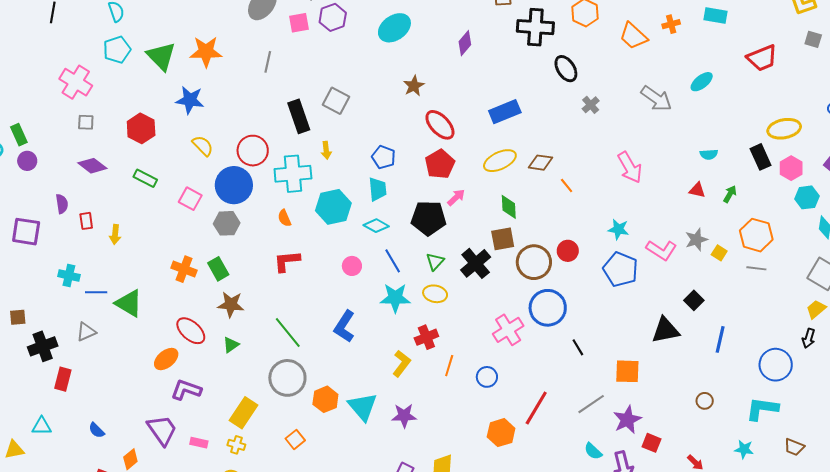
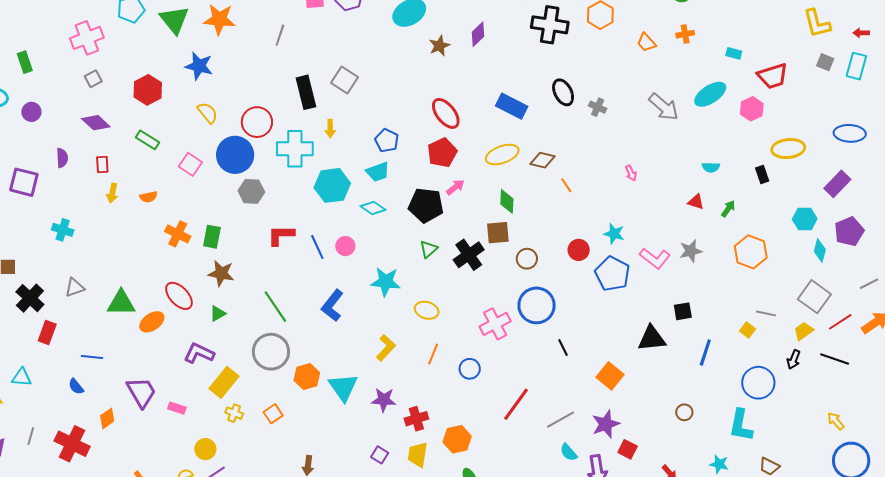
cyan rectangle: (715, 15) -> (734, 53), moved, size x0.7
orange trapezoid: (633, 36) -> (646, 42), size x0.7
black ellipse: (566, 69) -> (563, 92), moved
pink cross: (76, 82) -> (87, 38), turned 32
cyan ellipse: (702, 82) -> (710, 94), size x1.4
brown star: (414, 86) -> (439, 46), moved
gray cross: (591, 105) -> (598, 107), turned -30
blue rectangle: (505, 112) -> (512, 106), turned 44
gray square: (86, 122) -> (93, 79), turned -36
green rectangle: (19, 135) -> (25, 62), moved
black rectangle: (761, 157) -> (762, 174), size x0.7
pink arrow: (630, 167) -> (631, 173), size x0.5
pink hexagon: (791, 168) -> (752, 109), moved
cyan trapezoid: (378, 189) -> (378, 172), turned 70
orange semicircle: (284, 218) -> (148, 197), moved, turned -84
red rectangle: (86, 221) -> (102, 164), moved
gray hexagon: (227, 223) -> (251, 191), moved
red circle: (568, 251) -> (579, 250), moved
yellow square: (719, 253) -> (748, 330), moved
blue line: (393, 261) -> (317, 247), moved
brown circle: (534, 262) -> (527, 259), size x0.6
gray line: (756, 268) -> (766, 313), moved
green rectangle: (218, 269) -> (212, 237), turned 35
blue line: (96, 292) -> (92, 357), moved
yellow ellipse: (435, 294) -> (427, 310), moved
black square: (694, 300) -> (683, 311), turned 30
green triangle: (129, 303) -> (121, 303), moved, turned -36
red cross: (426, 337) -> (416, 419), moved
black cross: (43, 346) -> (30, 298), turned -32
orange square: (627, 371) -> (610, 376), turned 32
purple L-shape: (186, 390) -> (199, 353), moved
gray line: (591, 404) -> (561, 420), moved
cyan L-shape: (762, 409) -> (741, 425), turned -92
orange hexagon: (501, 433) -> (457, 439), moved
yellow cross: (236, 445) -> (234, 413), moved

